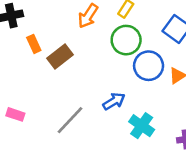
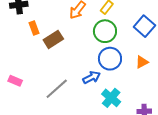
blue circle: (149, 66) -> (110, 59), moved

